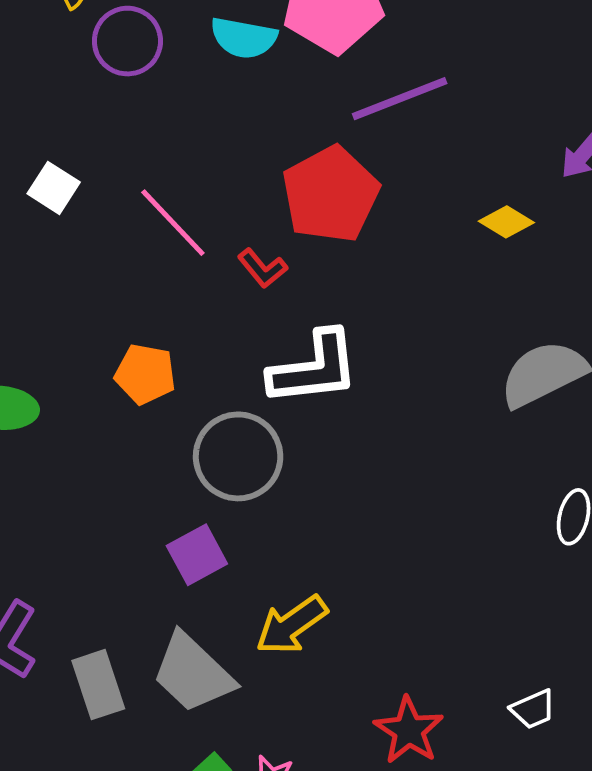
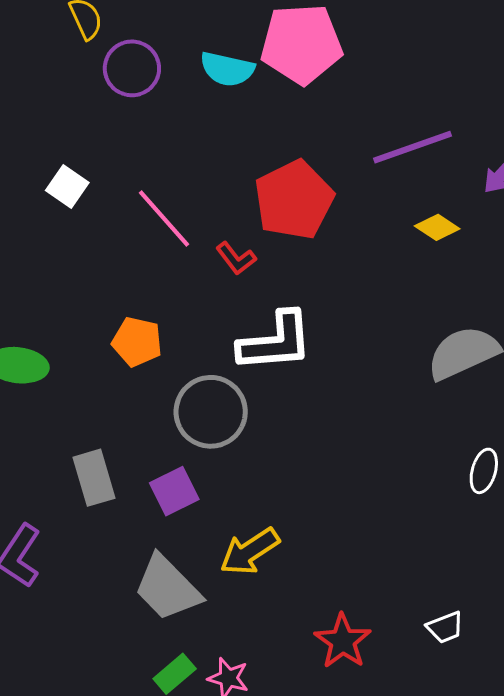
purple line: (400, 99) -> (413, 147), moved
gray rectangle: (98, 685) -> (94, 478), moved

